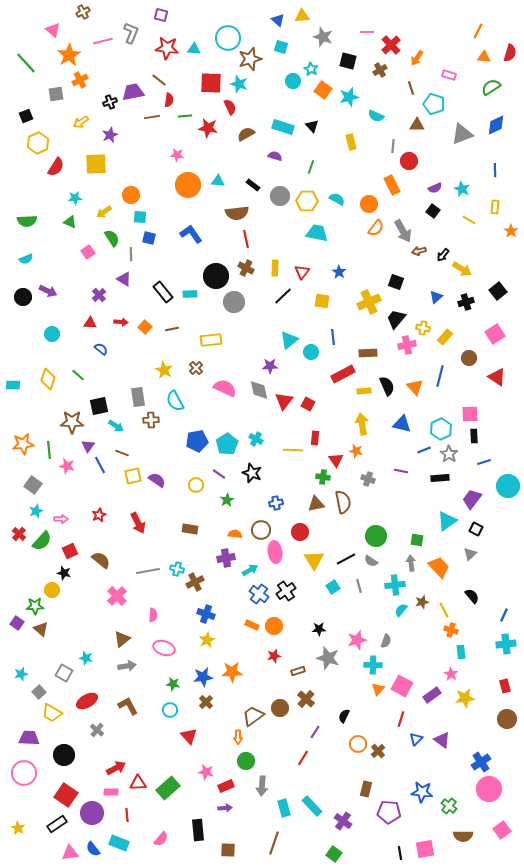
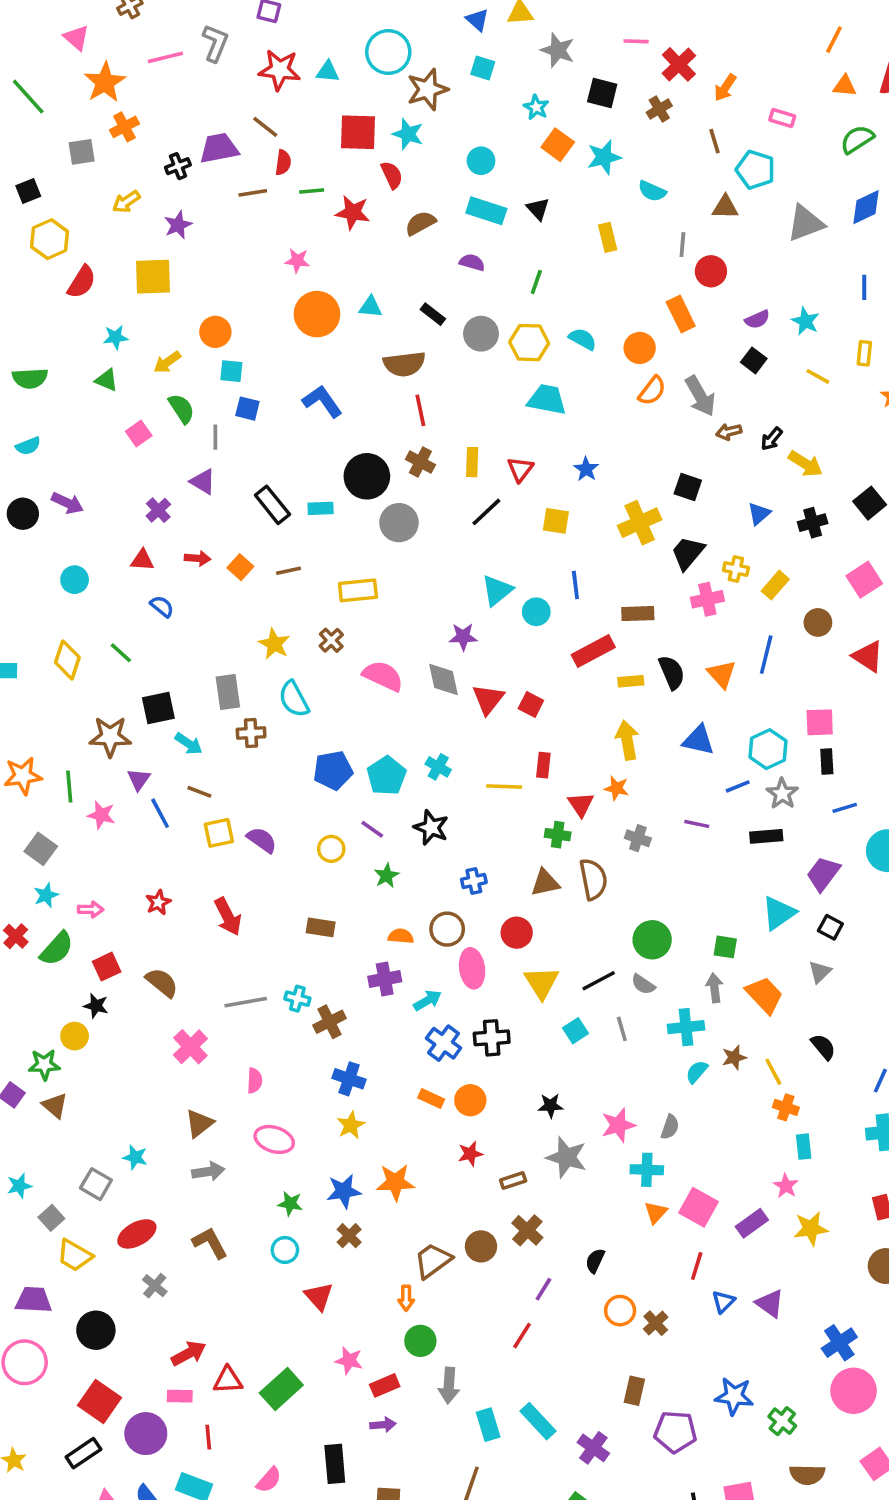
cyan circle: (293, 81) -> (481, 161), moved
black cross: (286, 591) -> (492, 1038), turned 30

